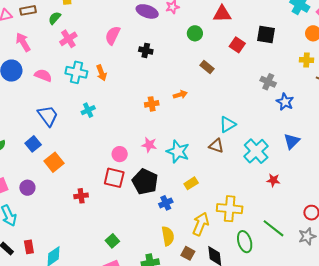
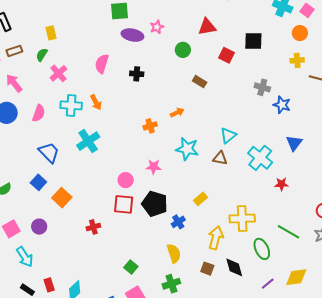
pink semicircle: (43, 75) -> (39, 113), turned 96
cyan cross: (88, 110) -> (88, 141), size x1.6
cyan star: (178, 152) -> (187, 149), moved
yellow semicircle: (168, 236) -> (174, 253), moved

